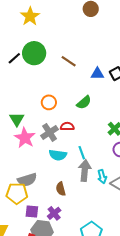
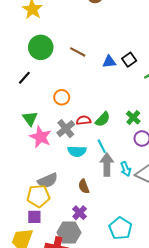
black line: (14, 58) -> (24, 78), moved
green semicircle: (84, 102) -> (103, 119), moved
purple square: (32, 212) -> (34, 217), moved

